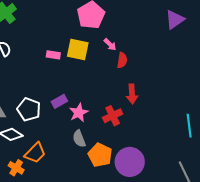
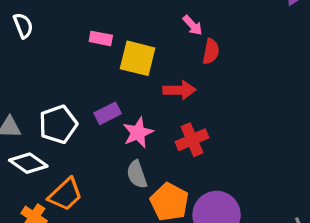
yellow square: (78, 49) -> (138, 58), moved
red arrow: (132, 94) -> (179, 90), moved, turned -90
white pentagon: (29, 109) -> (58, 124), turned 30

